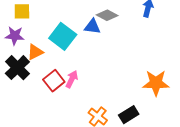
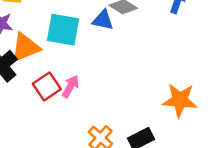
cyan square: (63, 36) -> (63, 30), turned -32
orange triangle: (35, 52) -> (25, 47), size x1.4

